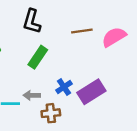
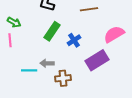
pink semicircle: (114, 37) -> (114, 34), moved
blue cross: (64, 87) -> (74, 40), moved

